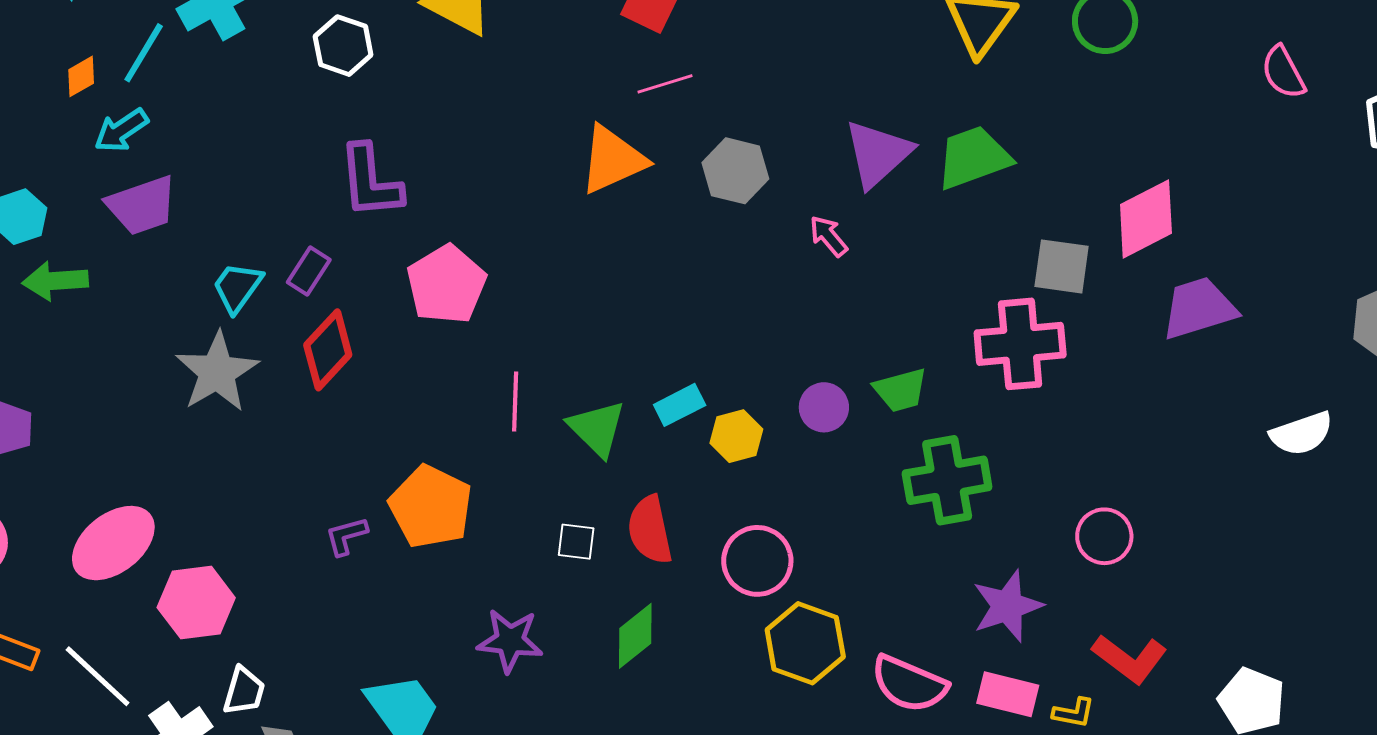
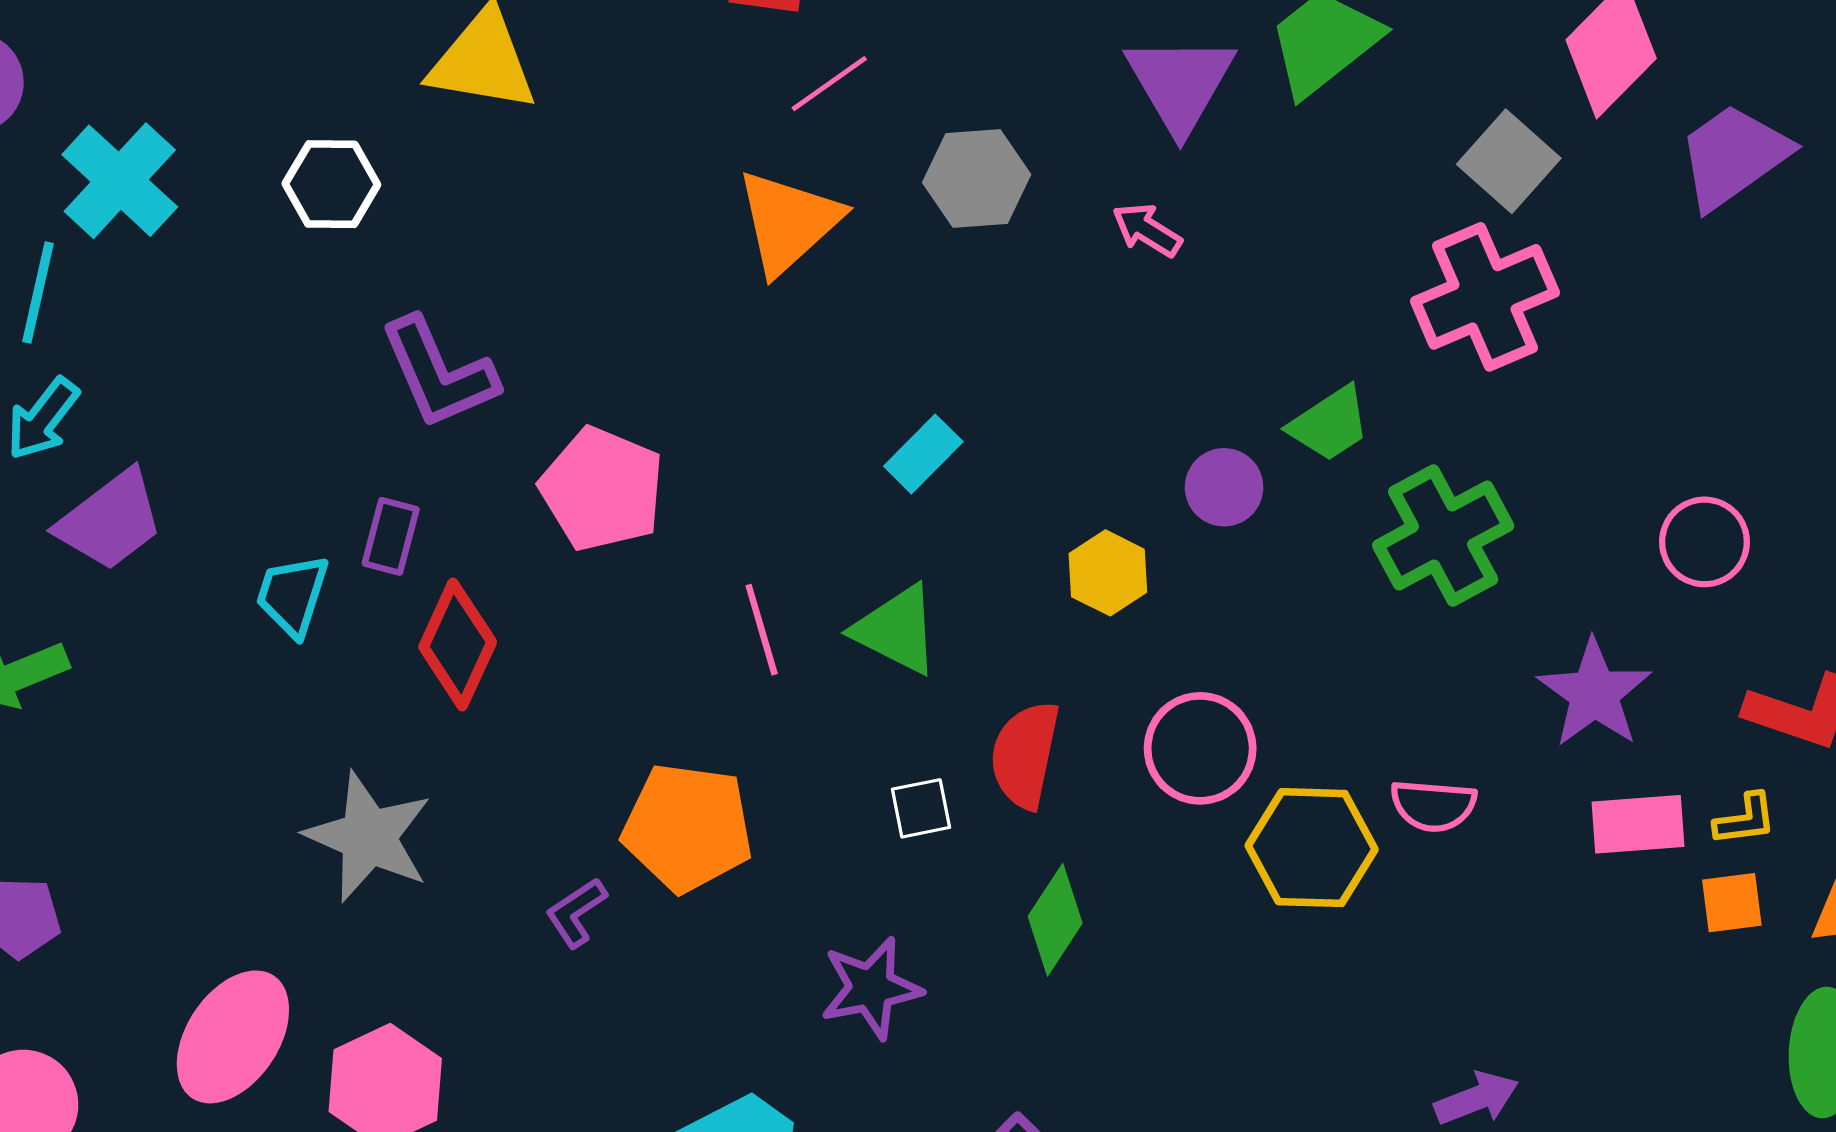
gray square: (1062, 266) -> (1509, 161), turned -38
gray star: (217, 372) -> (368, 837), moved
cyan rectangle: (680, 405) -> (923, 454), moved
red semicircle: (650, 530) -> (1025, 755), turned 42
pink semicircle: (909, 684) -> (1433, 805), moved, size x0.7

